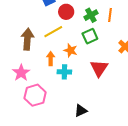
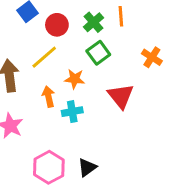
pink hexagon: (35, 95) -> (49, 167), moved
black triangle: (81, 111) -> (87, 168), moved

